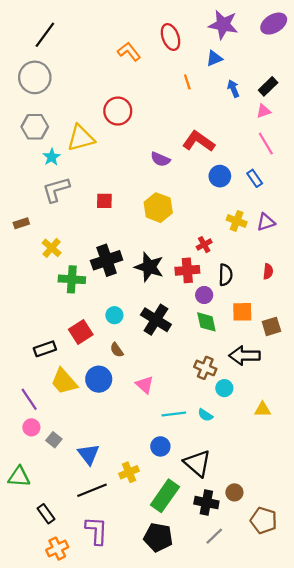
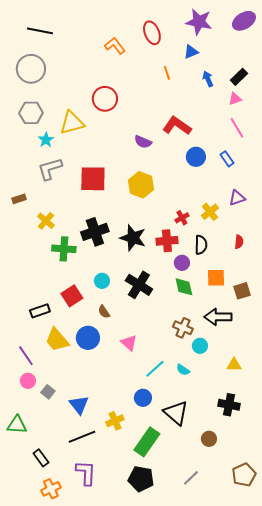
black line: (45, 35) -> (40, 31), turned 65
red square: (104, 201) -> (93, 179), size x1.8
yellow cross: (237, 221) -> (210, 212), moved, turned 30
cyan line: (174, 414) -> (155, 369), turned -35
black cross: (206, 503) -> (229, 405), moved
brown pentagon: (264, 520) -> (244, 475), moved, turned 30

